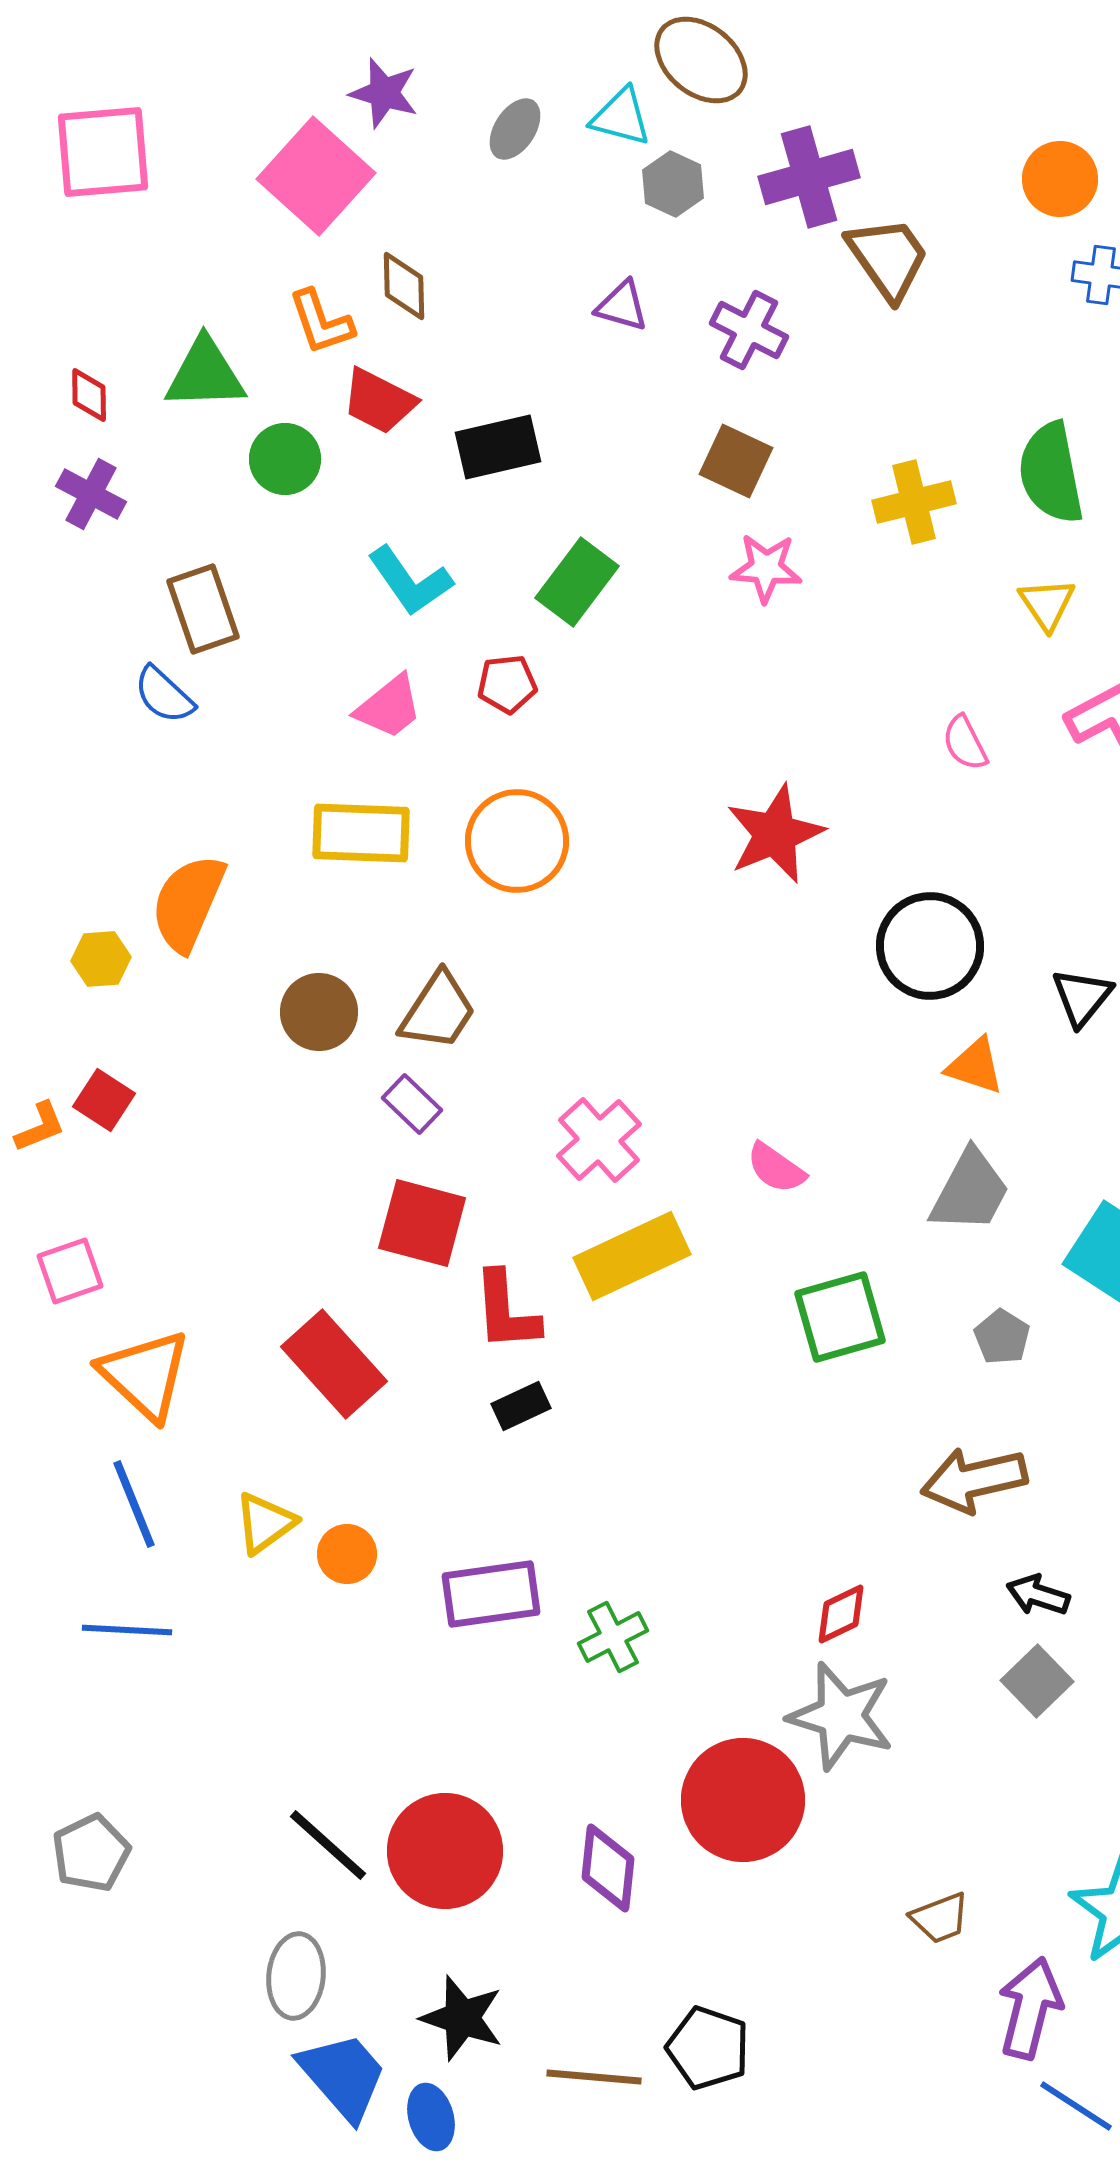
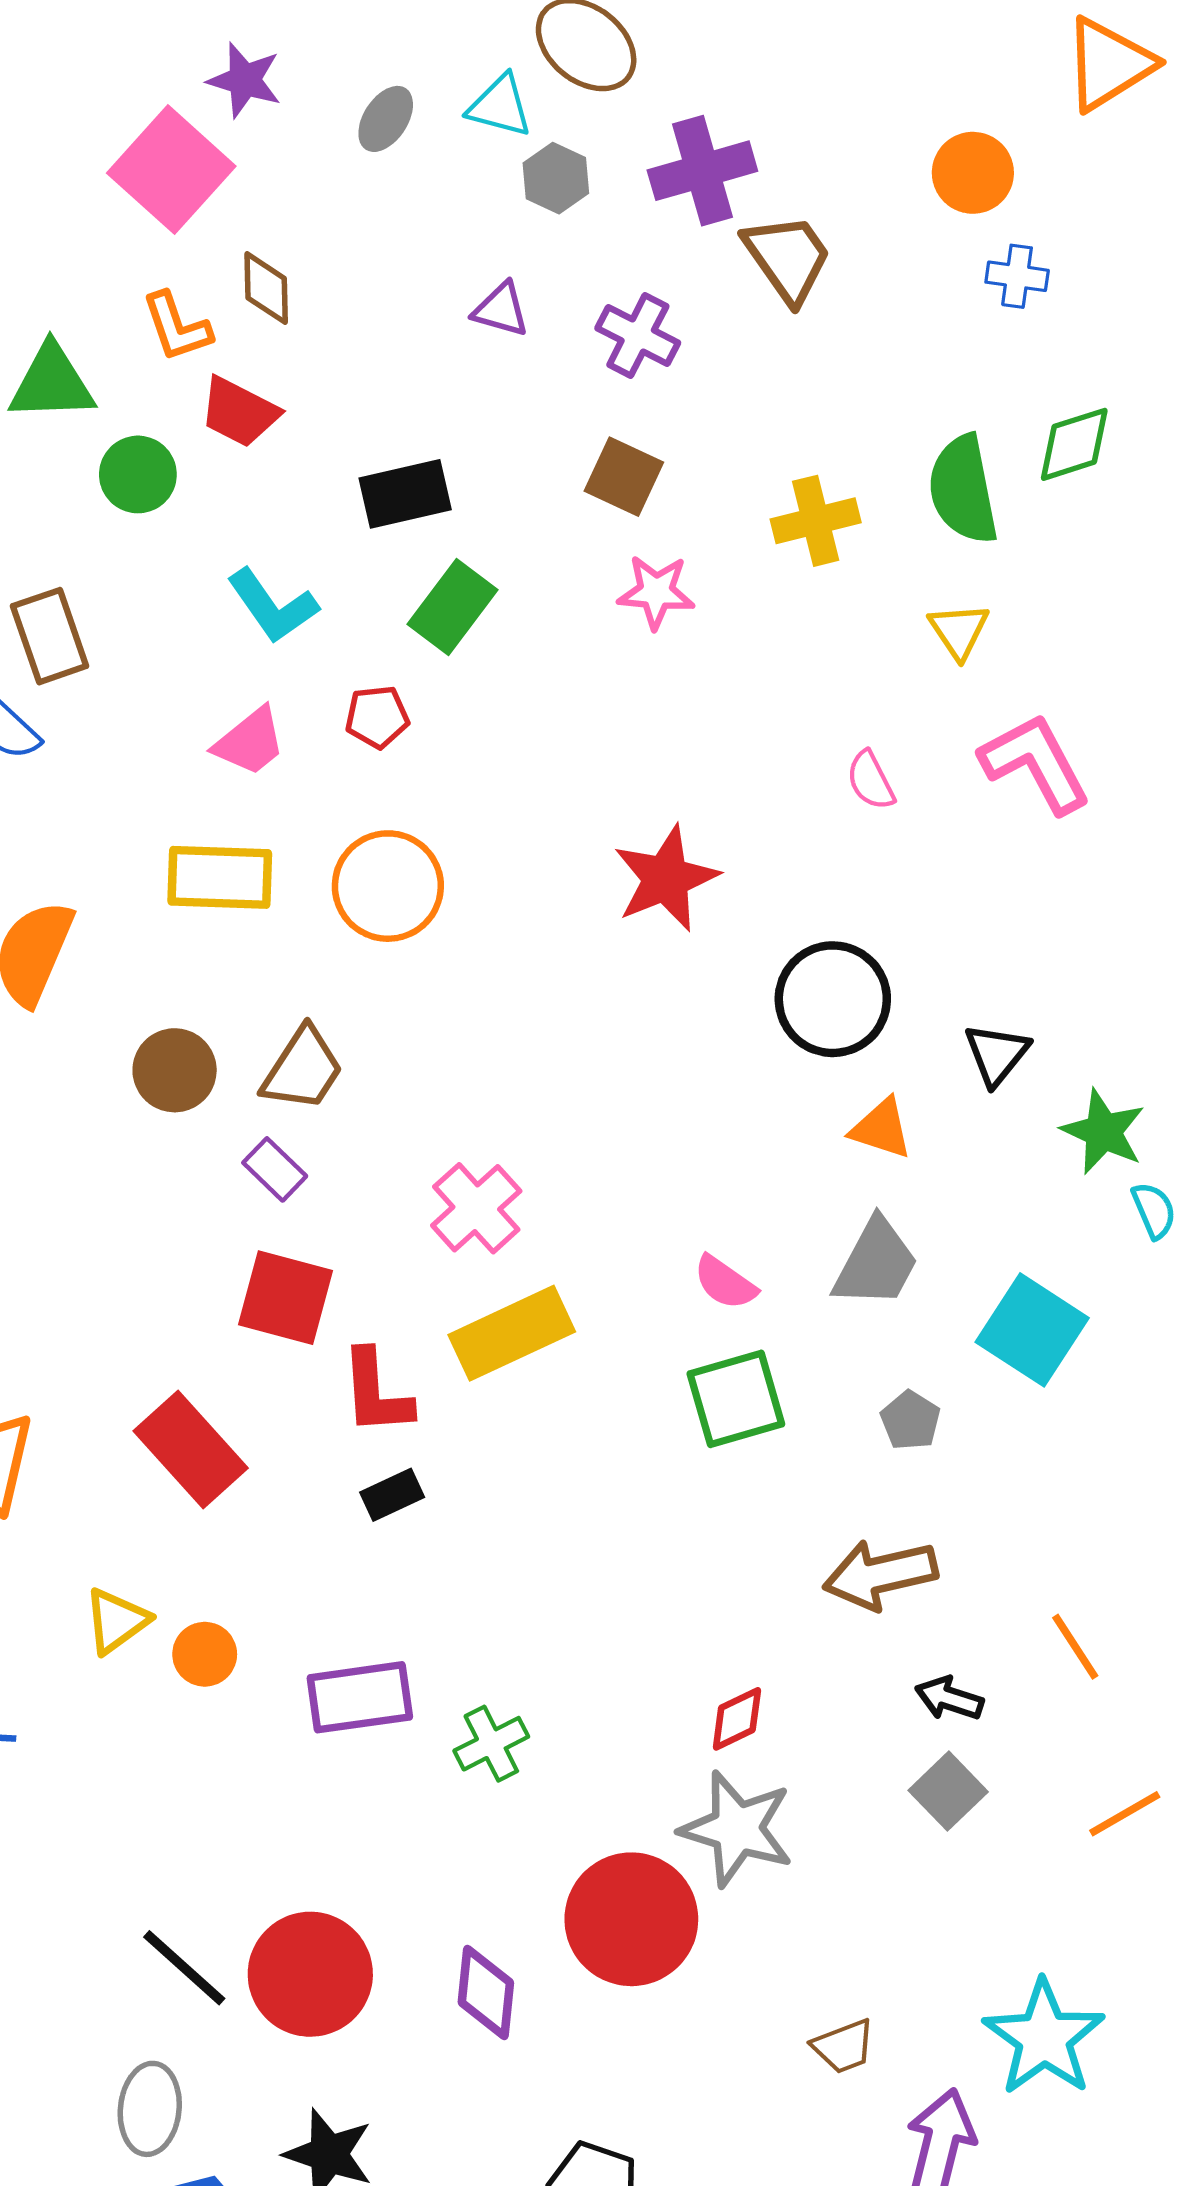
black rectangle: (498, 447) -> (405, 494), moved
pink semicircle: (776, 1168) -> (725, 1283), moved

